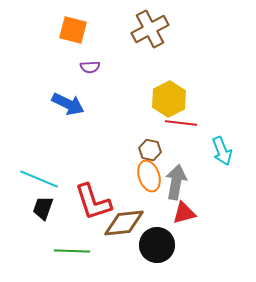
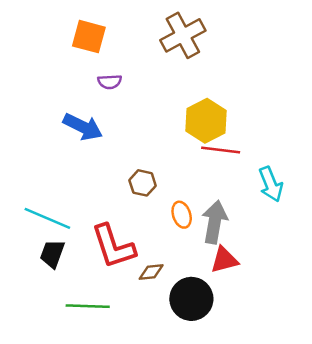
brown hexagon: (150, 150) -> (143, 183), moved
orange ellipse: (149, 176) -> (182, 215), size x0.7
brown diamond: (124, 223) -> (151, 272), size x0.5

